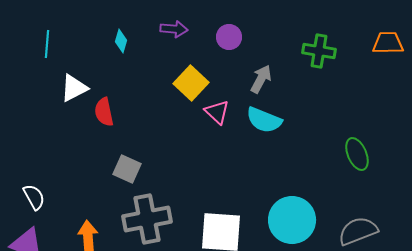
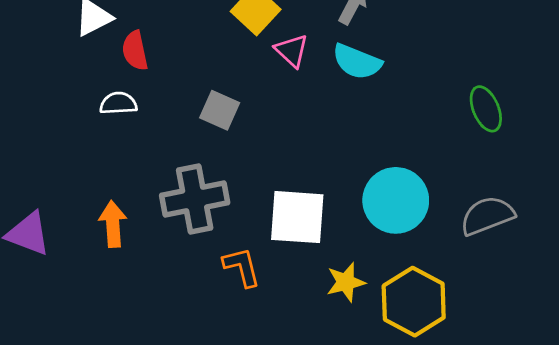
gray square: (127, 169) -> (220, 110), moved
white semicircle: (34, 197) -> (118, 103), moved, turned -64

